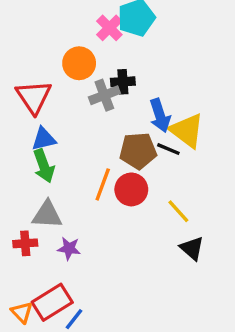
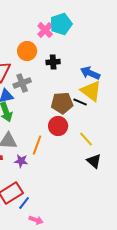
gray cross: (104, 95) -> (22, 83), moved
blue arrow: (160, 115) -> (90, 73), moved, turned 132
orange line: (103, 184) -> (37, 145), moved

